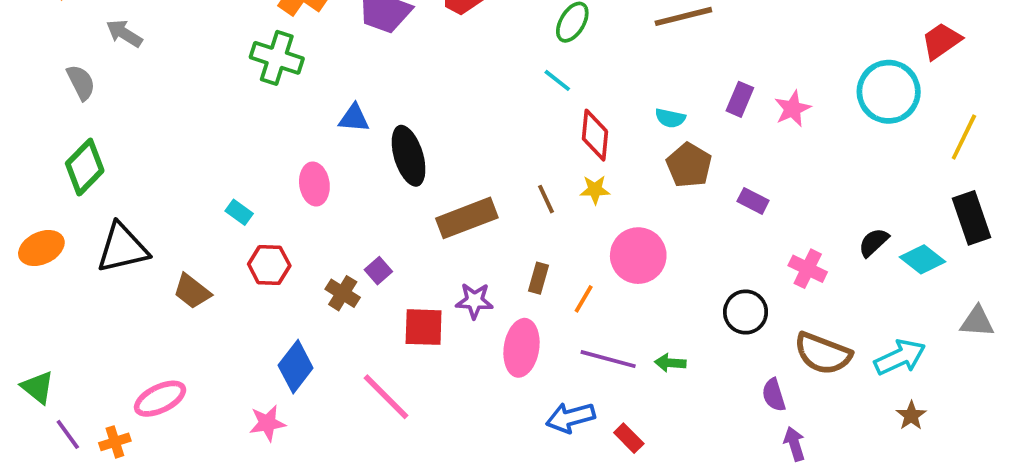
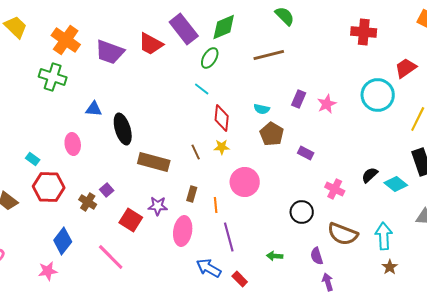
brown rectangle: (467, 218) -> (154, 162), turned 36
red hexagon: (269, 265) -> (49, 187), size x1.4
orange line: (584, 299) -> (216, 205), turned -35
red square: (424, 327) -> (131, 220), turned 30
cyan arrow: (900, 357) -> (384, 236), turned -68
purple line: (608, 359) -> (229, 237), turned 60
green arrow: (670, 363) -> (275, 256), moved
blue arrow: (570, 417) -> (209, 268), turned 45

